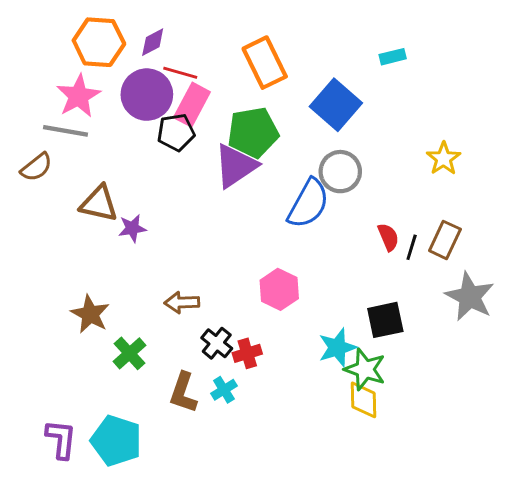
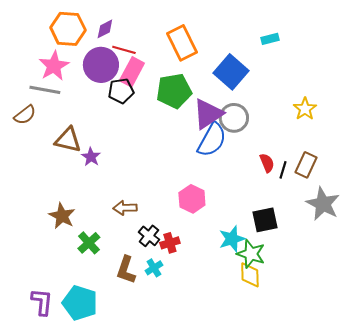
purple triangle: (236, 166) -> (208, 114), moved
purple star: (132, 228) -> (91, 157), turned -30

